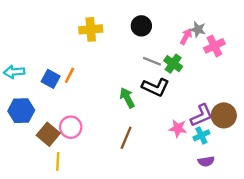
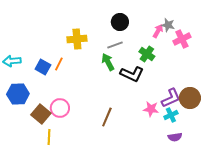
yellow cross: (91, 29) -> (77, 39), moved
gray line: (152, 61) -> (115, 45), moved, turned -42
green arrow: (127, 98) -> (108, 62), moved

